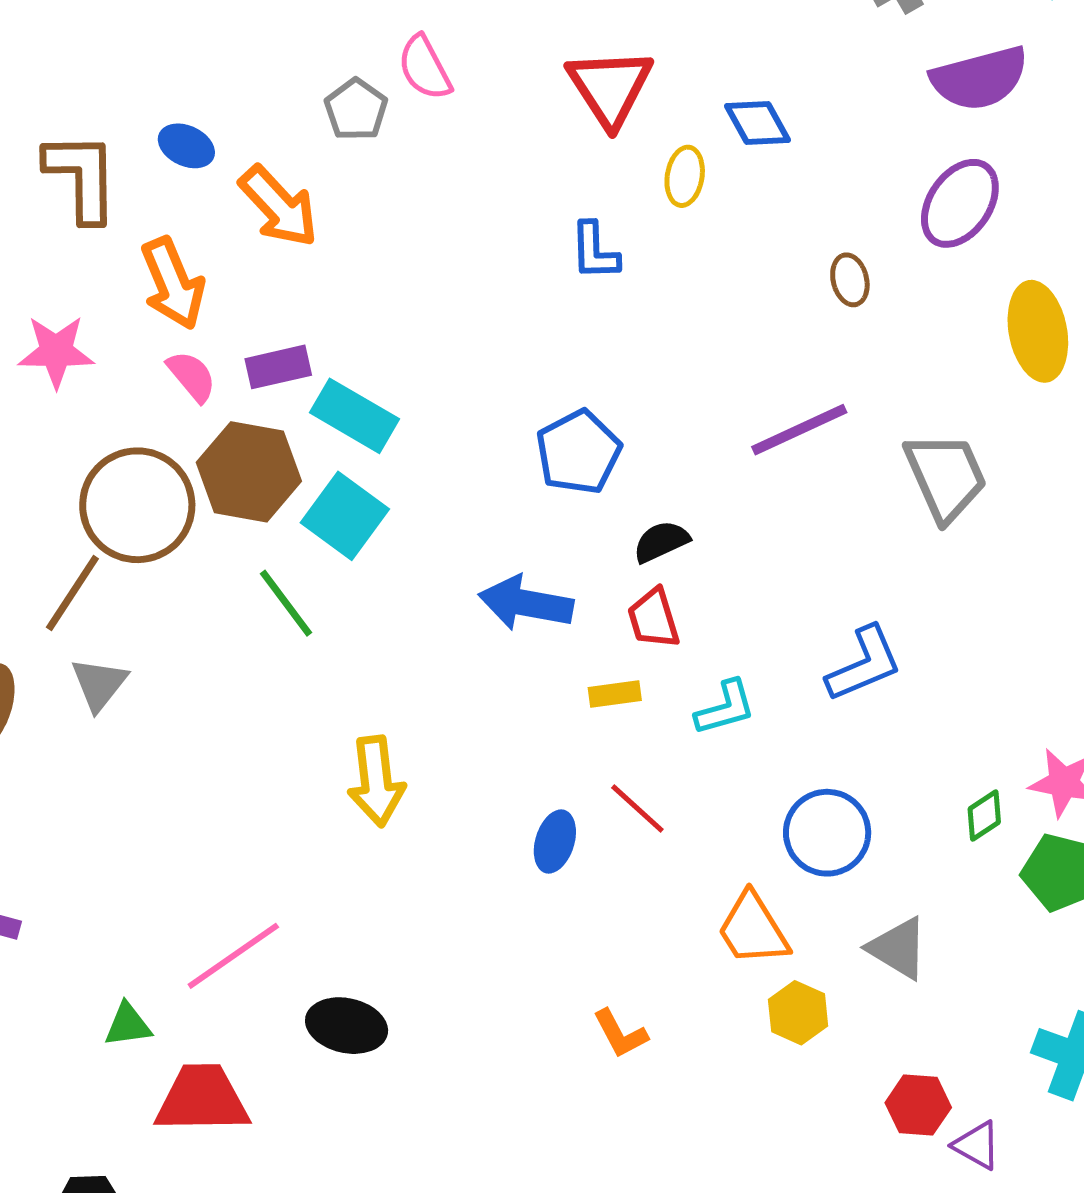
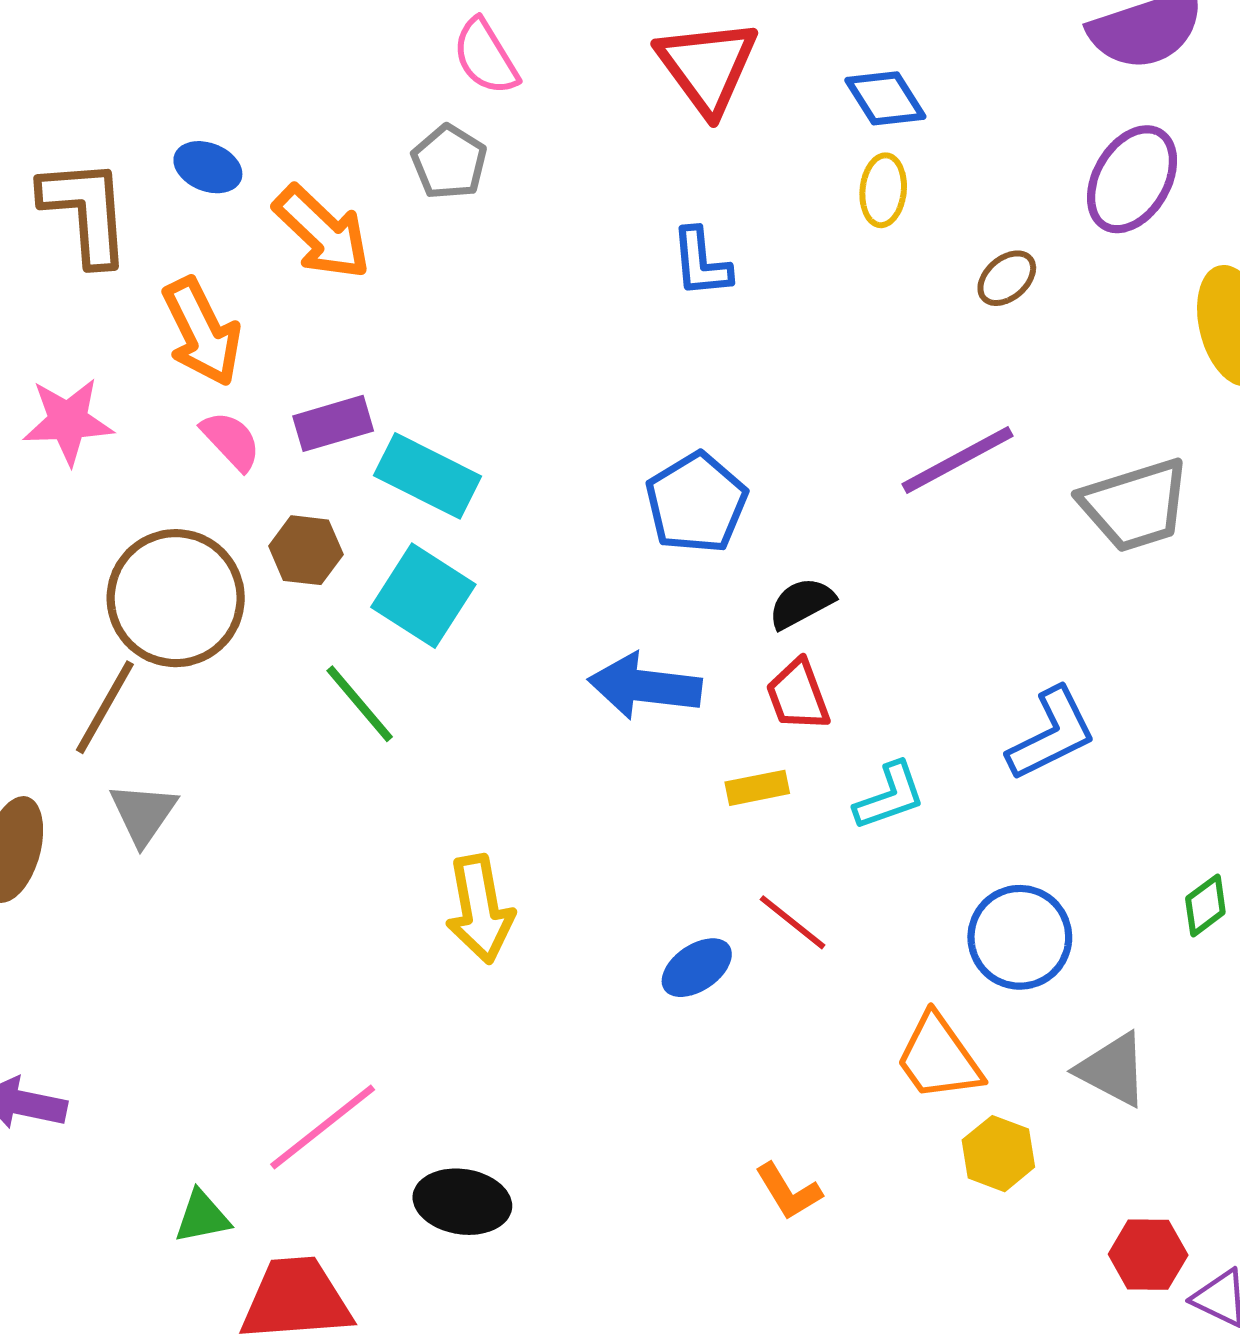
gray pentagon: (356, 110) -> (449, 162), moved
yellow ellipse: (685, 176) -> (883, 190), moved
brown ellipse: (850, 280) -> (1007, 278), turned 66
brown hexagon: (249, 472) -> (306, 550), size x0.6
gray trapezoid: (946, 477) -> (1135, 505), turned 100
blue ellipse: (555, 842) -> (697, 968), turned 42

